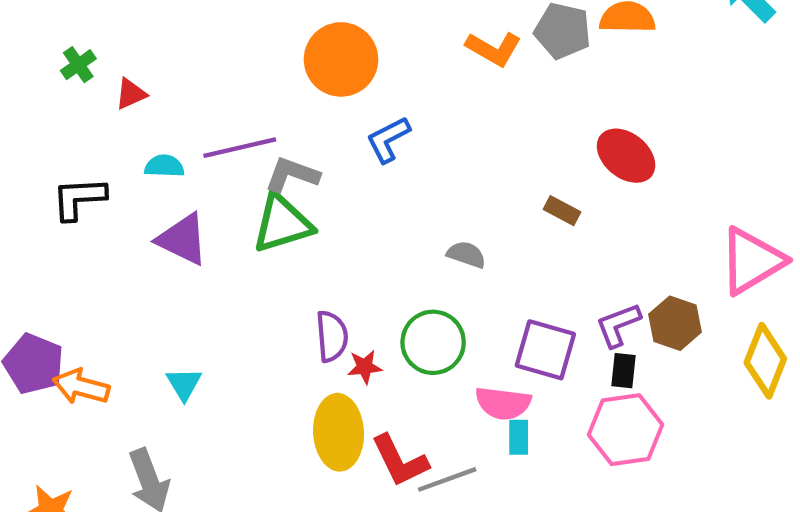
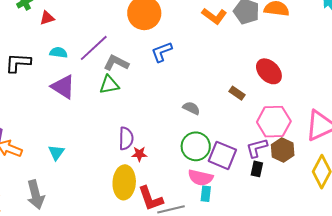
purple line: (240, 148) -> (94, 48), turned -36
green triangle: (282, 224) -> (109, 85), size x0.7
green circle: (433, 342) -> (196, 146), moved
pink hexagon: (625, 430) -> (274, 122), moved

